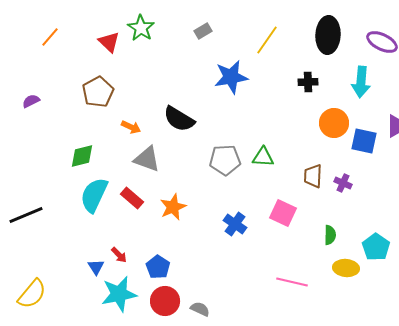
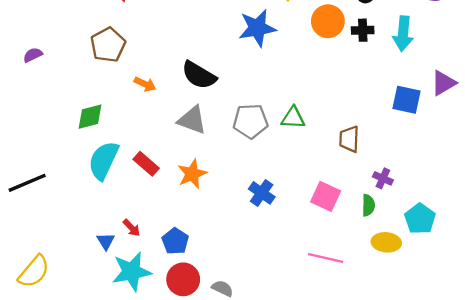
black cross: (308, 82) -> (363, 30), moved
orange circle: (334, 123) -> (328, 21), moved
gray triangle: (147, 159) -> (192, 120), moved
purple cross: (343, 183) -> (383, 178), moved
pink square: (283, 213) -> (326, 196), moved

